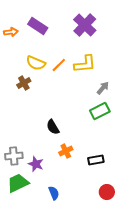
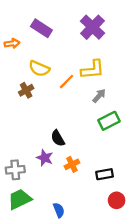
orange arrow: (11, 32) -> (12, 43), moved
orange line: (59, 65) -> (66, 82), moved
gray arrow: (103, 88) -> (99, 96), moved
purple star: (36, 164) -> (45, 158), moved
red circle: (107, 192) -> (117, 200), moved

